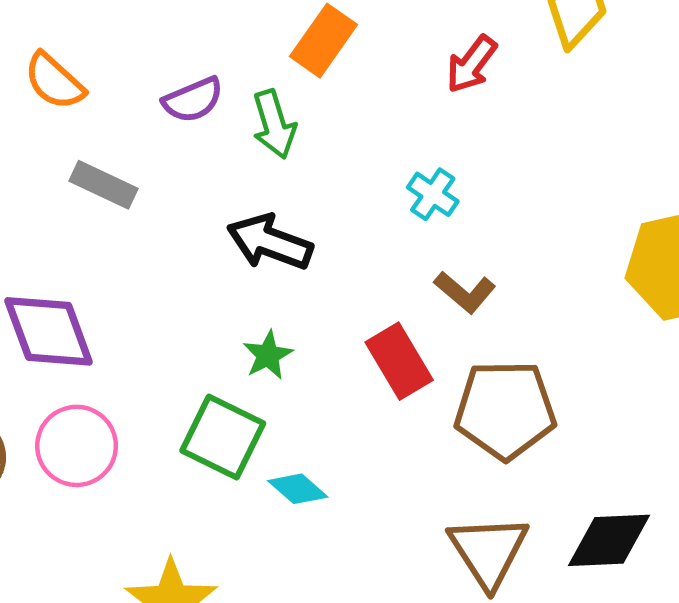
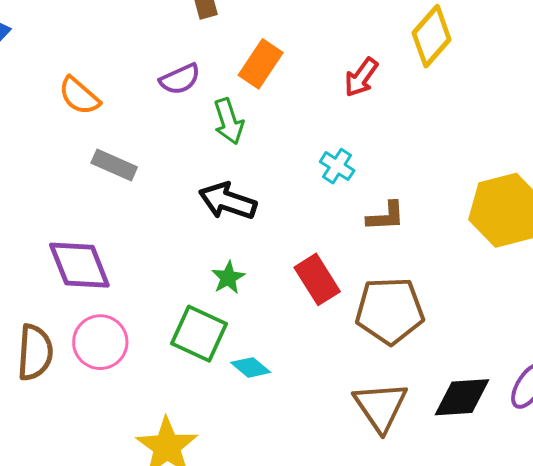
purple semicircle: (193, 100) -> (180, 79), moved
brown L-shape: (465, 292) -> (386, 216), moved, turned -42

